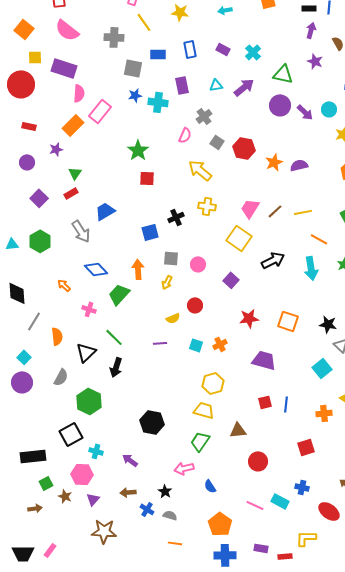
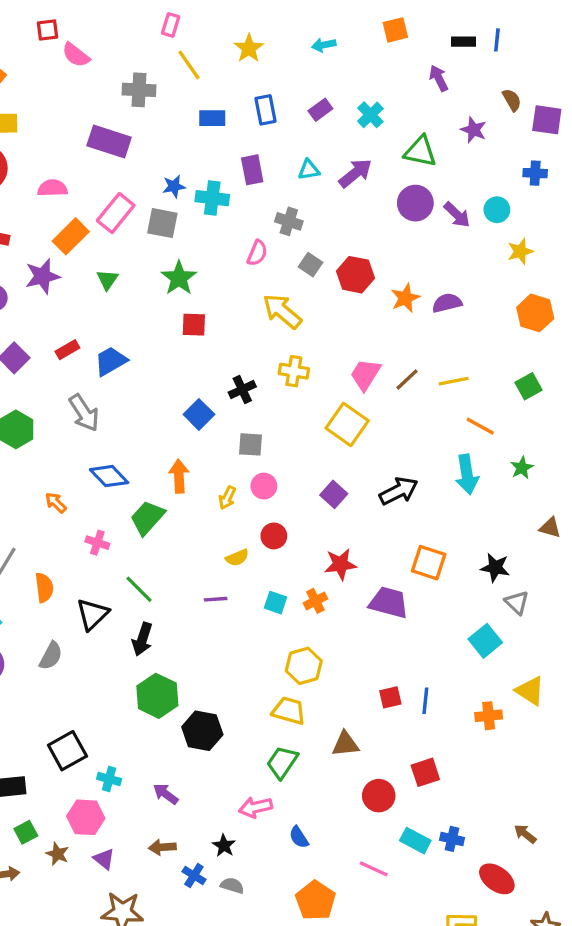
yellow star: (180, 12) -> (249, 48), turned 30
pink semicircle: (67, 30) -> (76, 55), moved, size x0.7
purple arrow: (311, 30) -> (439, 78), moved, turned -42
purple rectangle: (223, 49) -> (320, 110), turned -64
purple rectangle: (64, 68) -> (109, 141), moved
gray square: (133, 68) -> (162, 223), moved
pink semicircle: (79, 93) -> (52, 188), moved, turned -96
gray cross: (204, 116) -> (289, 221), turned -35
purple star: (56, 149) -> (42, 276), size x1.5
green triangle: (75, 173) -> (107, 280), moved
blue trapezoid: (105, 211) -> (111, 361), moved
blue square: (150, 232) -> (199, 414), turned -30
gray square: (171, 258) -> (251, 444), moved
black arrow: (273, 260) -> (399, 491), moved
pink circle: (198, 264) -> (264, 486), moved
red star: (249, 318) -> (340, 564), moved
purple trapezoid: (264, 360) -> (389, 603), moved
green hexagon: (89, 401) -> (157, 696), moved
red square: (306, 447) -> (425, 772), moved
purple triangle: (93, 499) -> (104, 859), turned -32
cyan rectangle: (280, 501) -> (415, 841), moved

